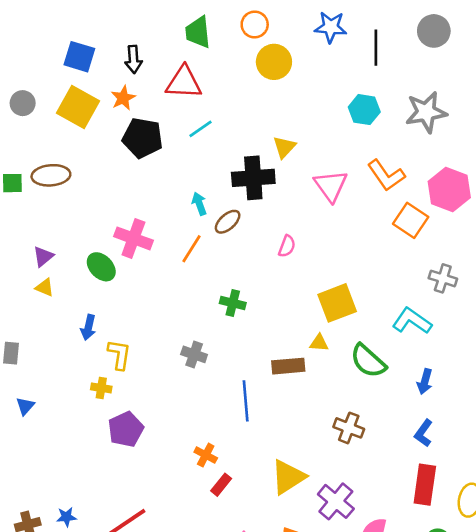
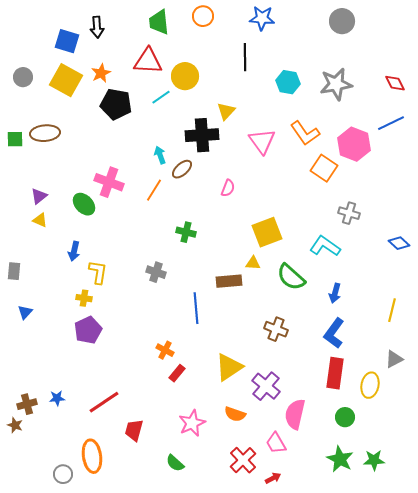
black line: (376, 48) -> (245, 57), moved
black arrow: (133, 59) -> (97, 27), moved
yellow circle: (274, 62) -> (185, 76), moved
purple pentagon: (126, 429) -> (88, 330), moved
blue L-shape: (423, 433) -> (334, 333), size x1.4

